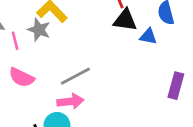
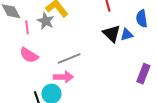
black triangle: (125, 20) -> (112, 34), moved, turned 30
blue triangle: (148, 36) -> (127, 35), turned -32

